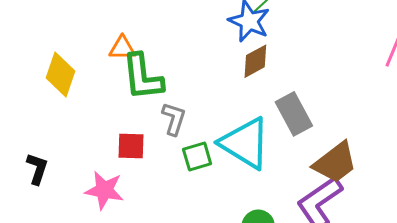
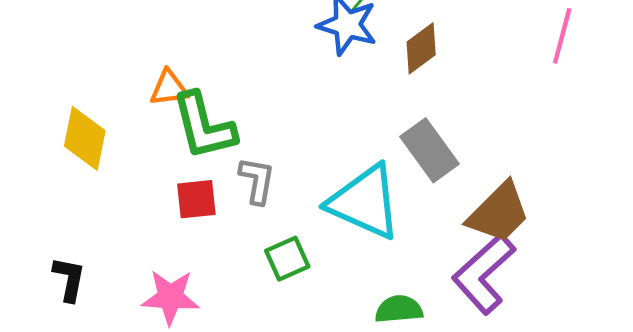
brown diamond: (255, 61) -> (421, 48), moved
red square: (131, 146) -> (196, 199), moved
green square: (197, 157) -> (287, 259), moved

